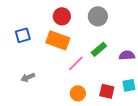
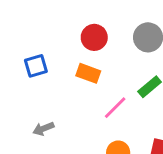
orange rectangle: (58, 40) -> (88, 73), size x0.7

